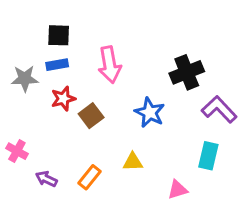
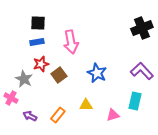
black cross: (187, 72) -> (142, 28), moved
gray star: (25, 79) -> (24, 79), moved, turned 30
pink triangle: (177, 190) -> (113, 115), moved

